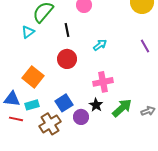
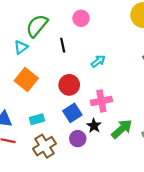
red circle: (67, 59) -> (69, 85), moved
orange square: (33, 77) -> (26, 80), moved
blue square: (64, 103) -> (72, 113), moved
cyan rectangle: (32, 105) -> (37, 119), moved

